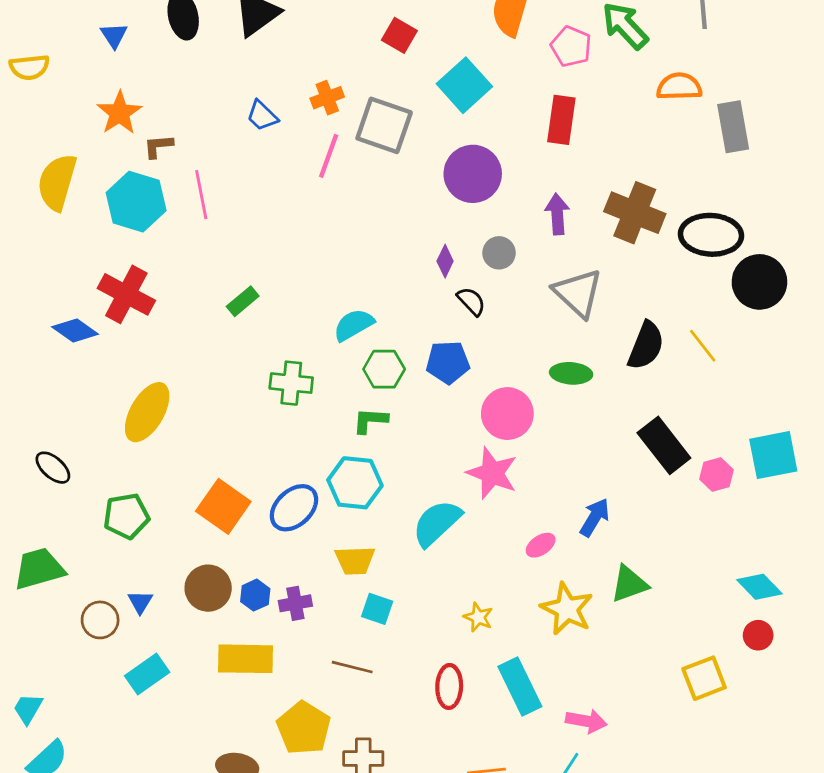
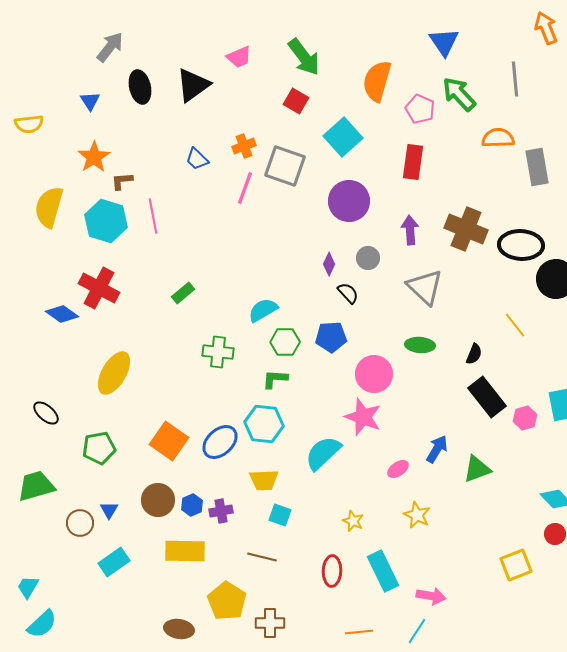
black semicircle: (646, 346) -> (474, 354), moved, size x0.6
green triangle: (629, 584) -> (477, 469), moved
yellow star: (567, 609) -> (417, 515), size x0.7

